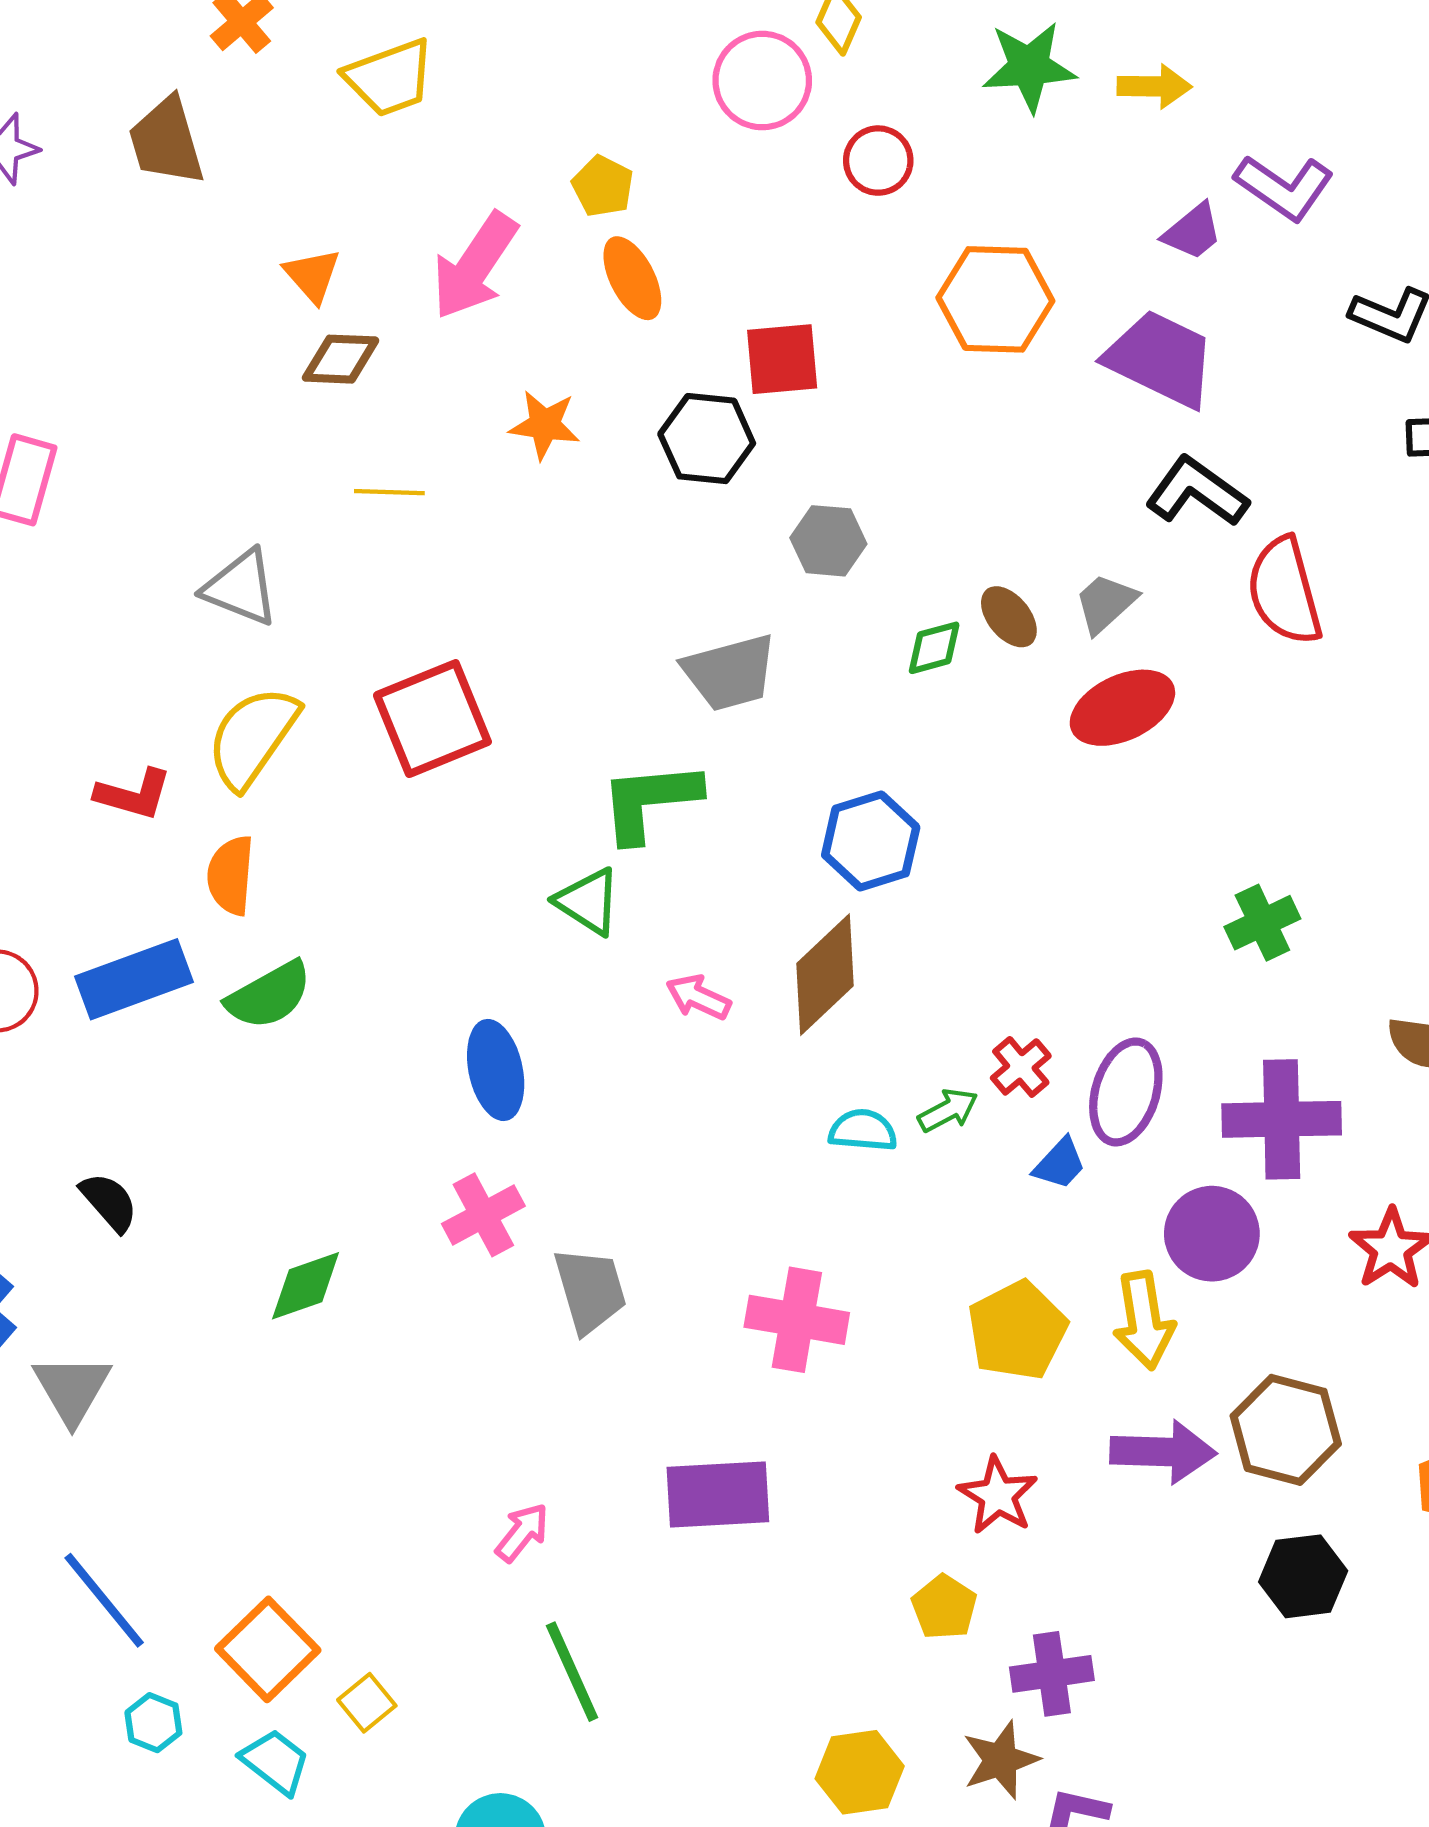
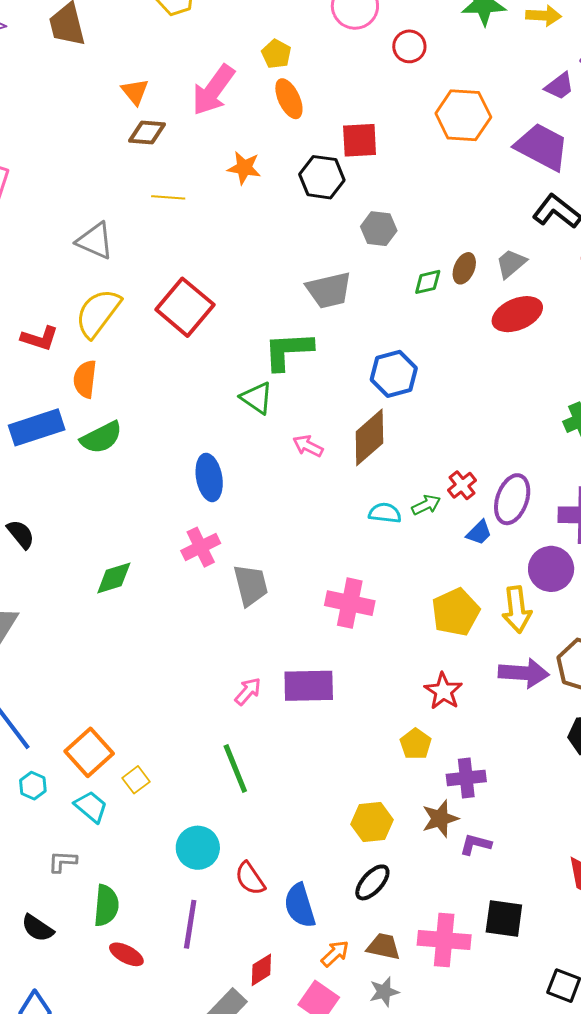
brown ellipse: (1009, 617) -> (464, 268), turned 60
red square: (432, 719) -> (185, 307), turned -30
pink arrow: (522, 1533) -> (248, 691), moved

